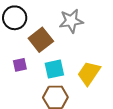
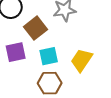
purple square: (20, 65) -> (16, 52), size x1.5

